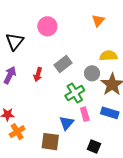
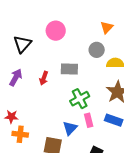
gray rectangle: (63, 64) -> (69, 69), turned 36
gray circle: (92, 73) -> (97, 50), moved
orange cross: (17, 132) -> (20, 134), turned 35

